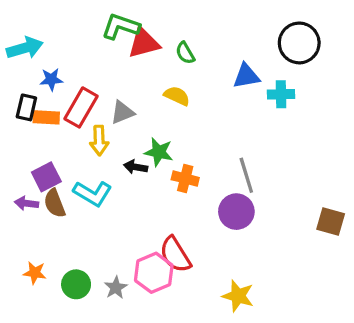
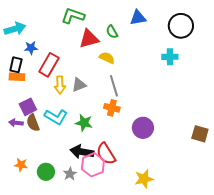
red triangle: (144, 43) -> (89, 39), moved
blue triangle: (246, 76) -> (138, 18), moved
gray triangle: (122, 112) -> (79, 85), moved
orange rectangle: (46, 117) -> (17, 77), moved
green star: (159, 152) -> (84, 123), moved
black arrow: (136, 167) -> (82, 152), moved, size x1.6
gray line: (246, 175) -> (114, 86), moved
yellow star: (238, 296) -> (144, 179), turned -30

